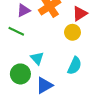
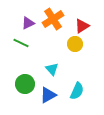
cyan triangle: (37, 58) -> (52, 69), moved
cyan semicircle: (75, 66) -> (77, 91), moved

